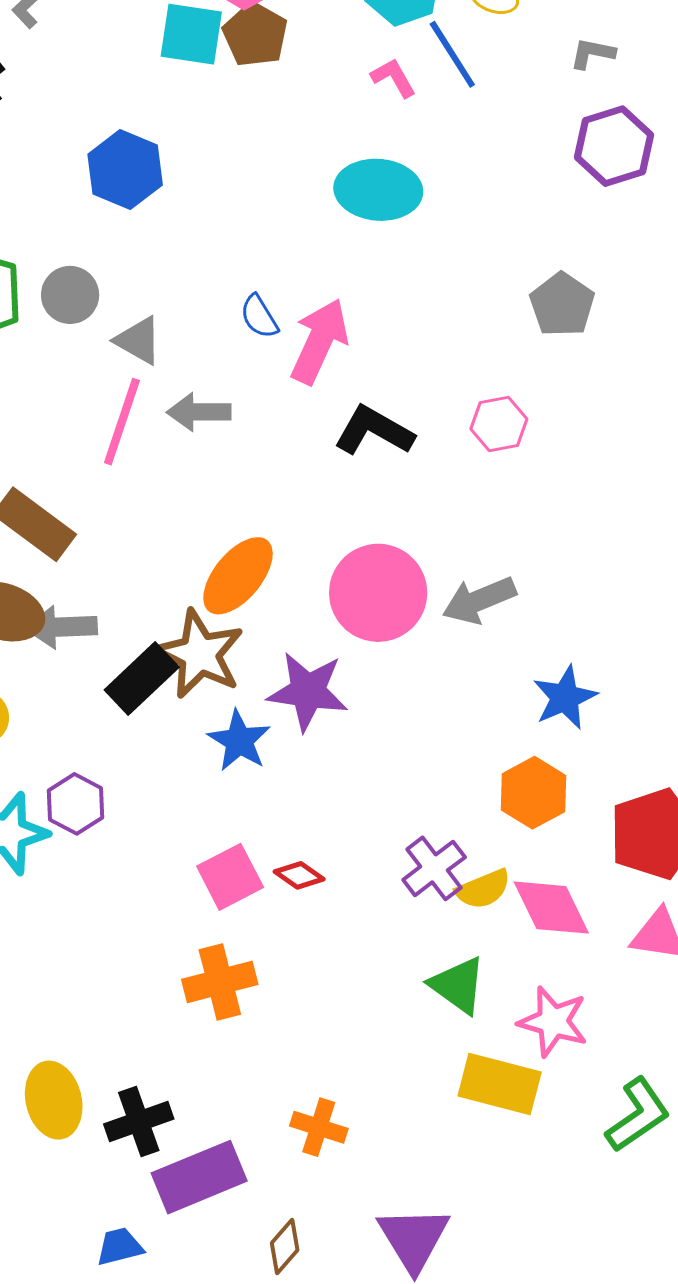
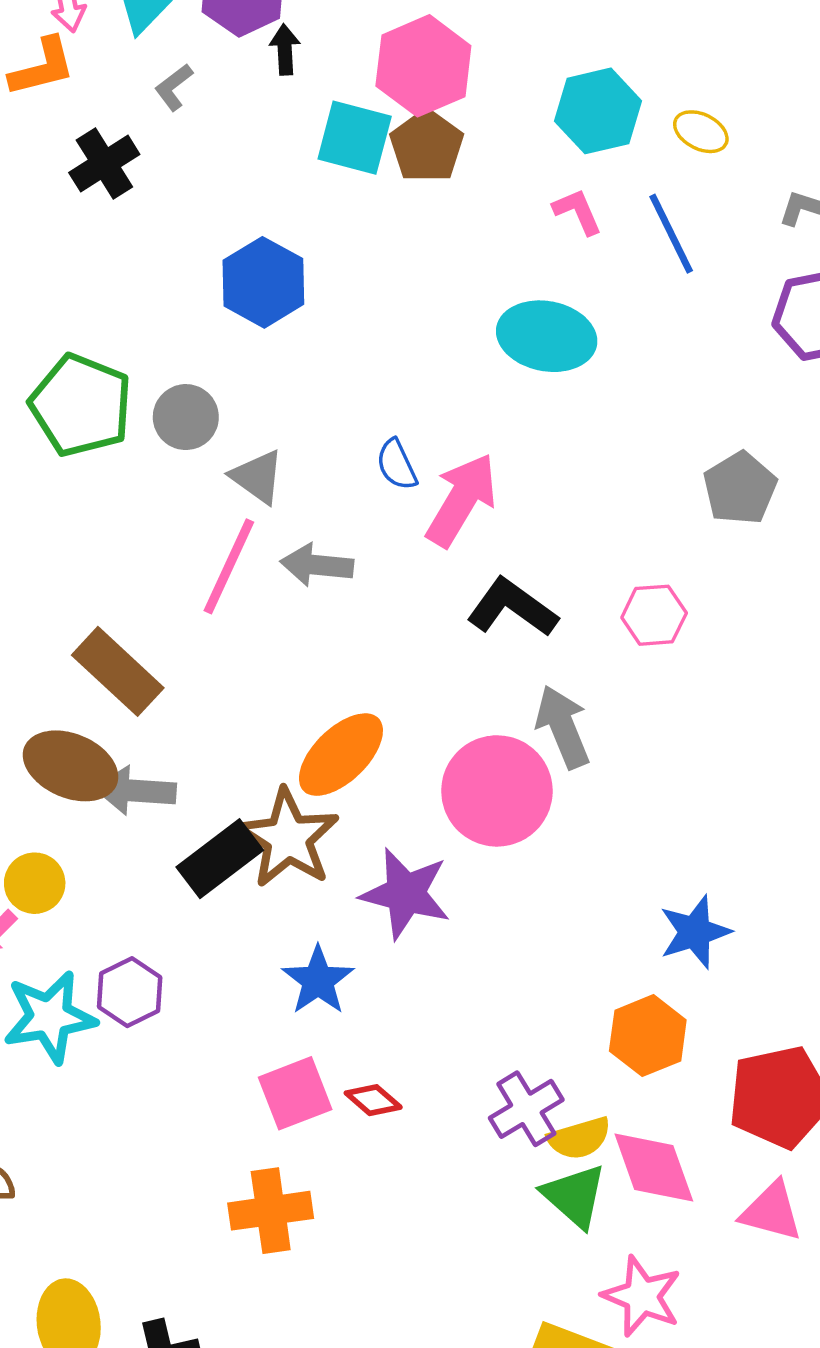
blue line: (452, 54) -> (671, 234), moved
gray arrow: (479, 600) -> (563, 727), moved, turned 84
blue star: (239, 741) -> (318, 980), moved
green triangle: (458, 985) -> (574, 1196), moved

